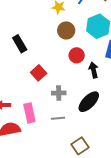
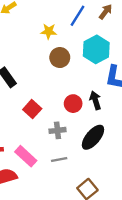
red circle: (77, 55) -> (73, 104), moved
pink rectangle: (29, 113) -> (26, 156), turned -30

